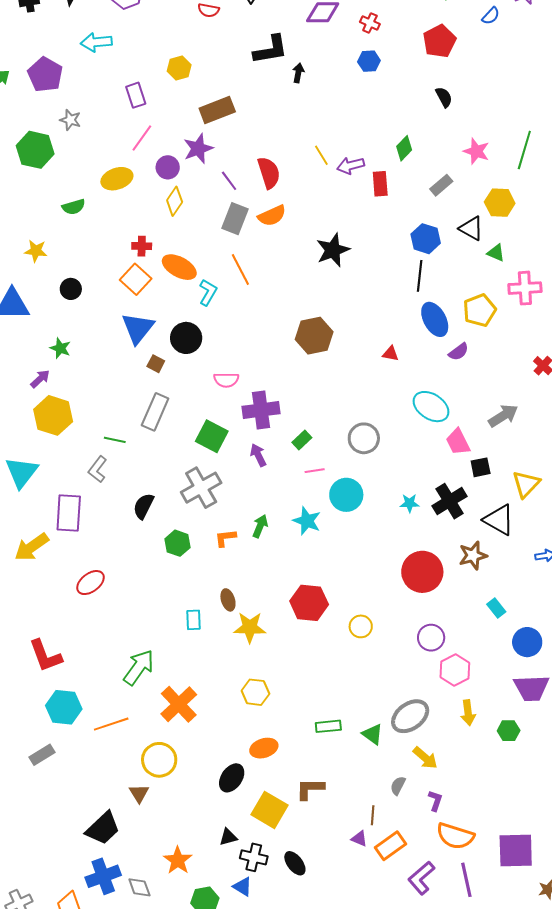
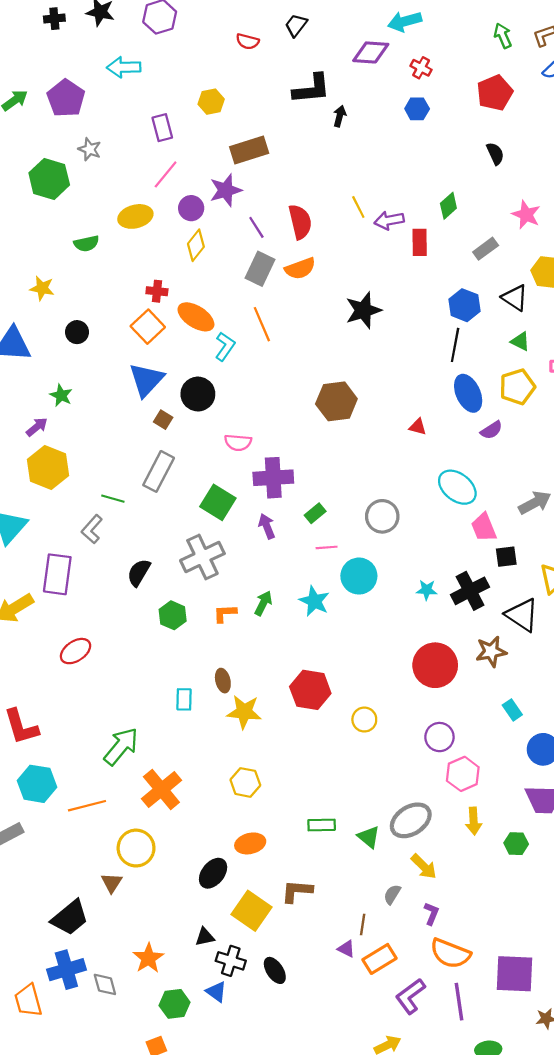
green triangle: (496, 253) -> (520, 341), moved

